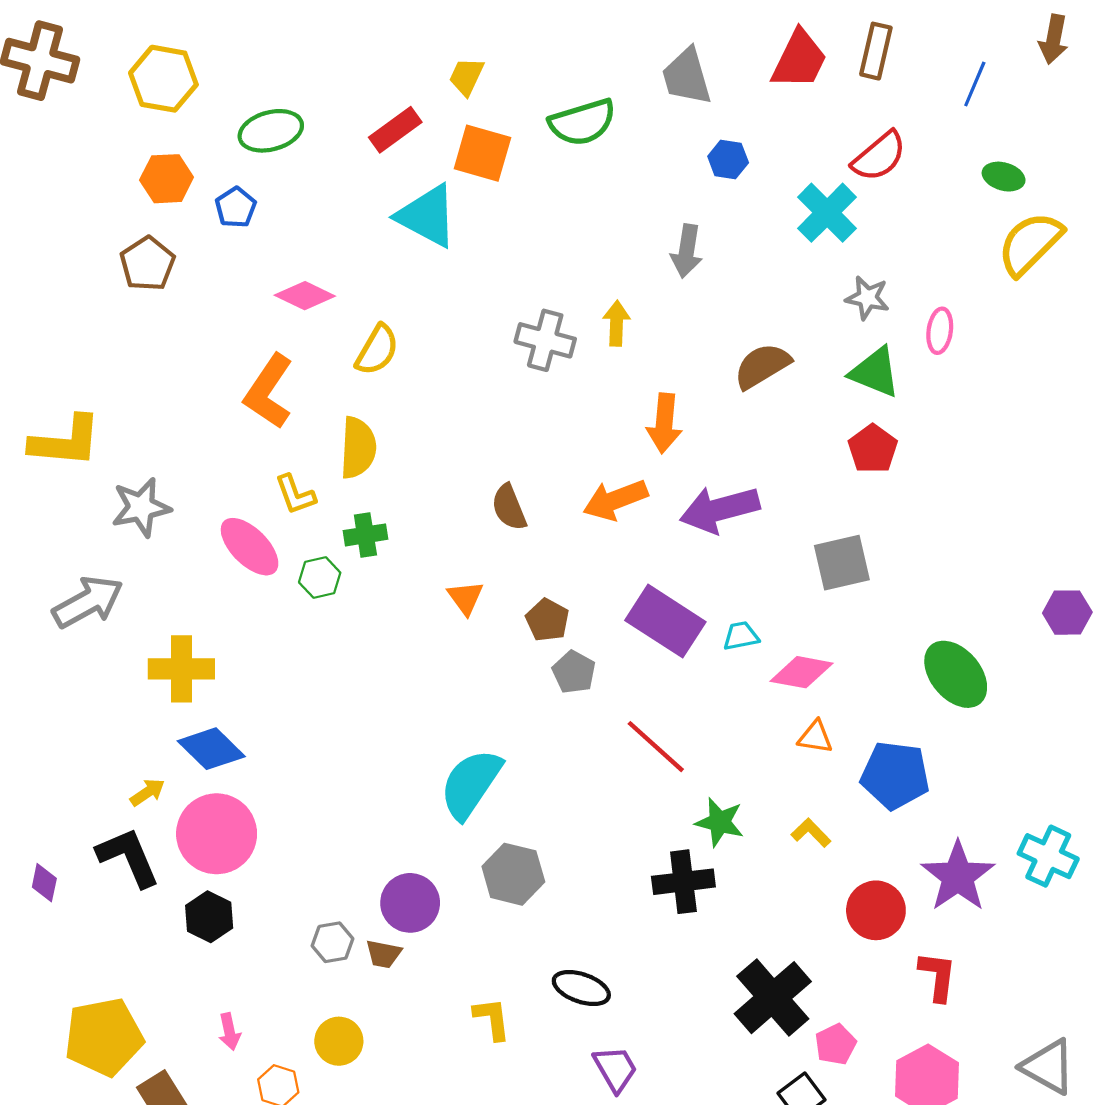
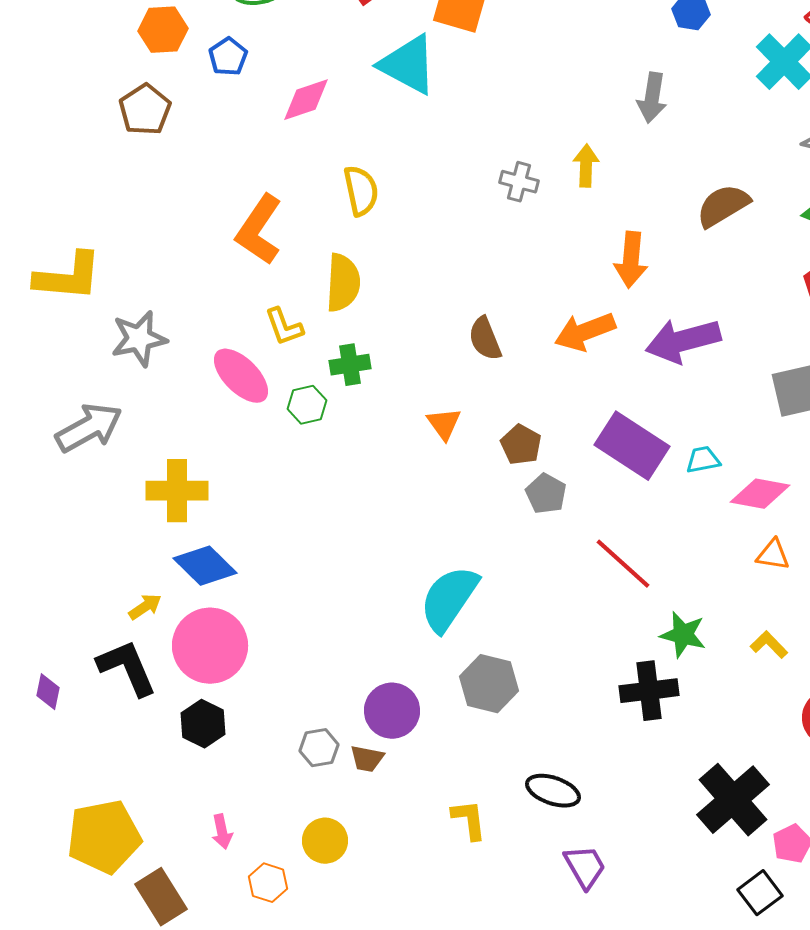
pink diamond: (305, 296) -> (306, 100), moved, turned -44
gray cross: (545, 340) -> (519, 182), size x0.7
yellow semicircle: (377, 350) -> (361, 191), turned -42

